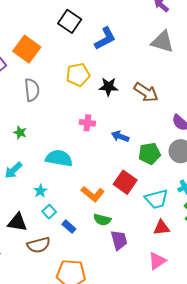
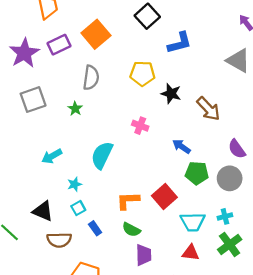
green star: (20, 133) -> (75, 109), moved
blue arrow: (120, 136) -> (181, 146), moved
cyan semicircle: (59, 158) -> (102, 155), turned -88
orange L-shape: (93, 194) -> (128, 201), turned 125

